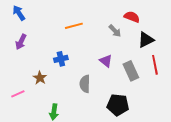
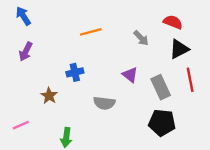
red semicircle: (132, 17) -> (173, 22), moved
gray semicircle: (85, 84) -> (104, 103), turned -84
pink line: (18, 94) -> (21, 125), moved
black pentagon: (118, 105) -> (162, 123), moved

